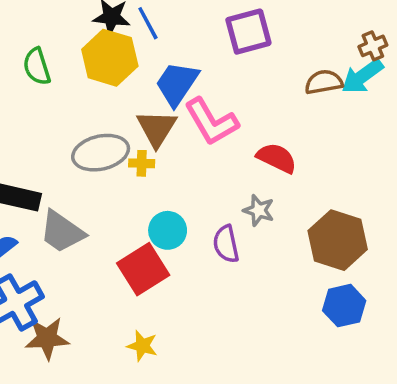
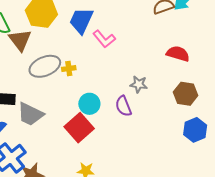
pink L-shape: (211, 122) -> (104, 39), size x0.7
brown triangle: (157, 128) -> (20, 40), moved
red semicircle: (277, 158) -> (178, 54), moved
brown hexagon: (338, 240) -> (186, 94), size x0.7

